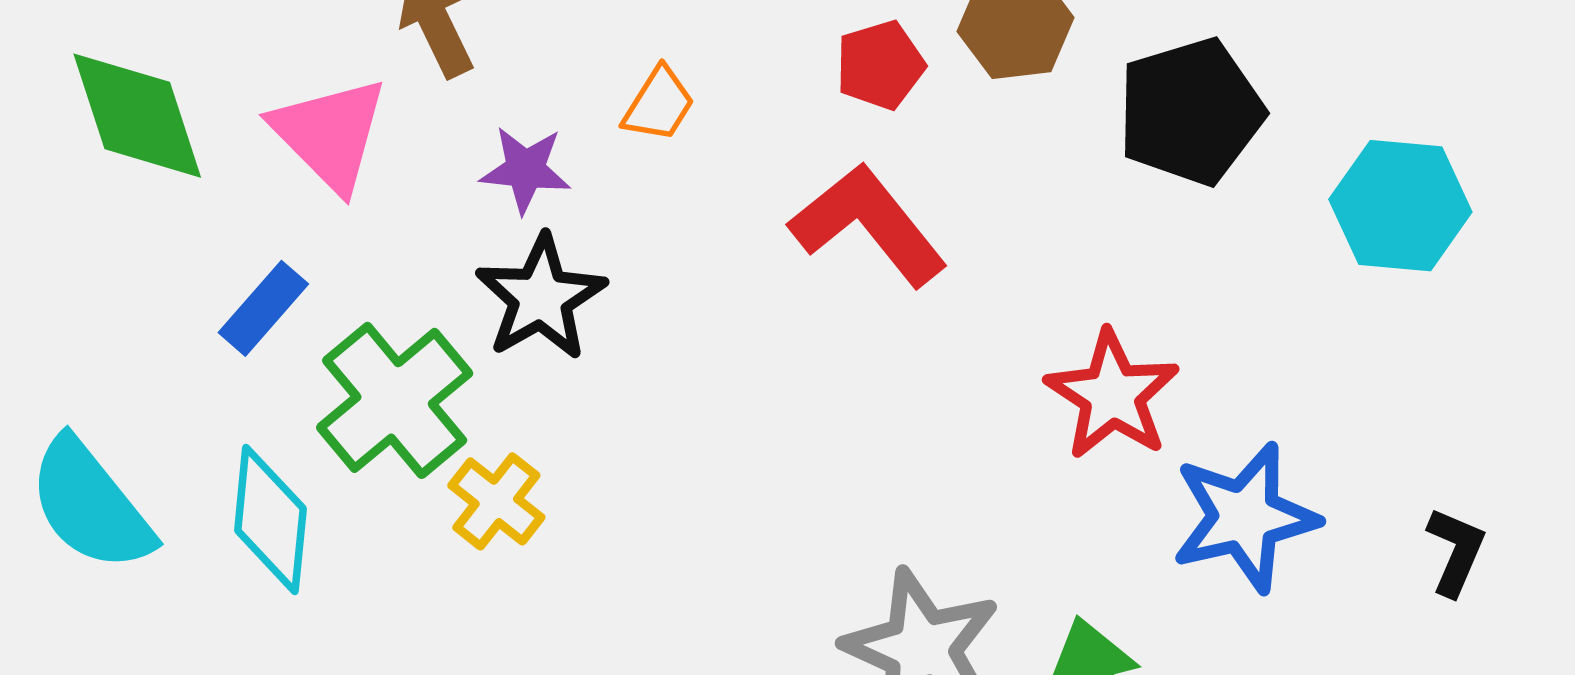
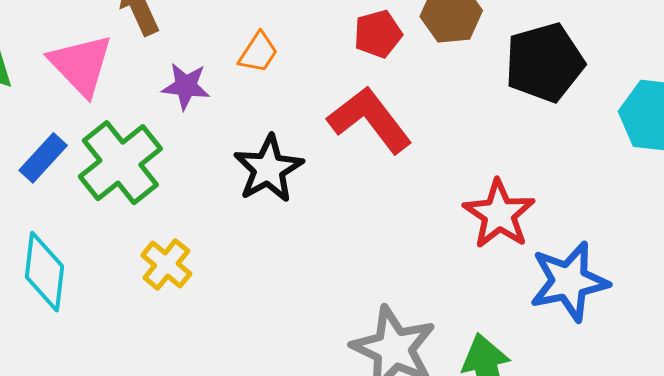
black star: (541, 298) -> (268, 169), moved
green cross: (395, 400) -> (120, 163), moved

